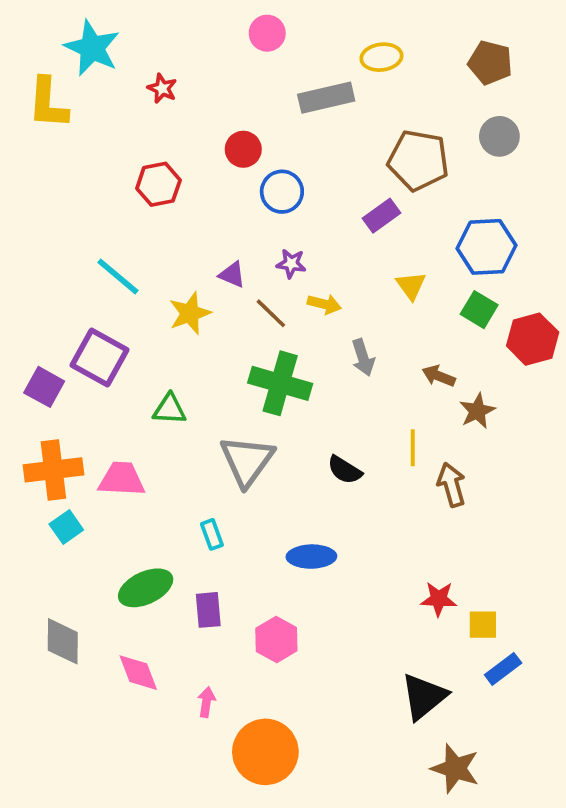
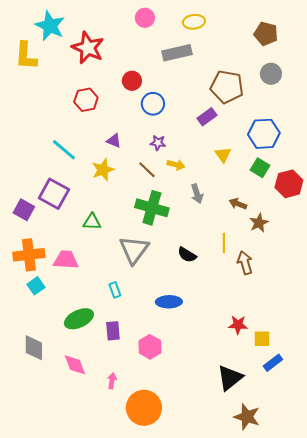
yellow ellipse: (381, 57) -> (194, 22), moved
red star: (162, 88) -> (88, 48), size x2.0
purple triangle: (232, 275) -> (114, 141), moved

